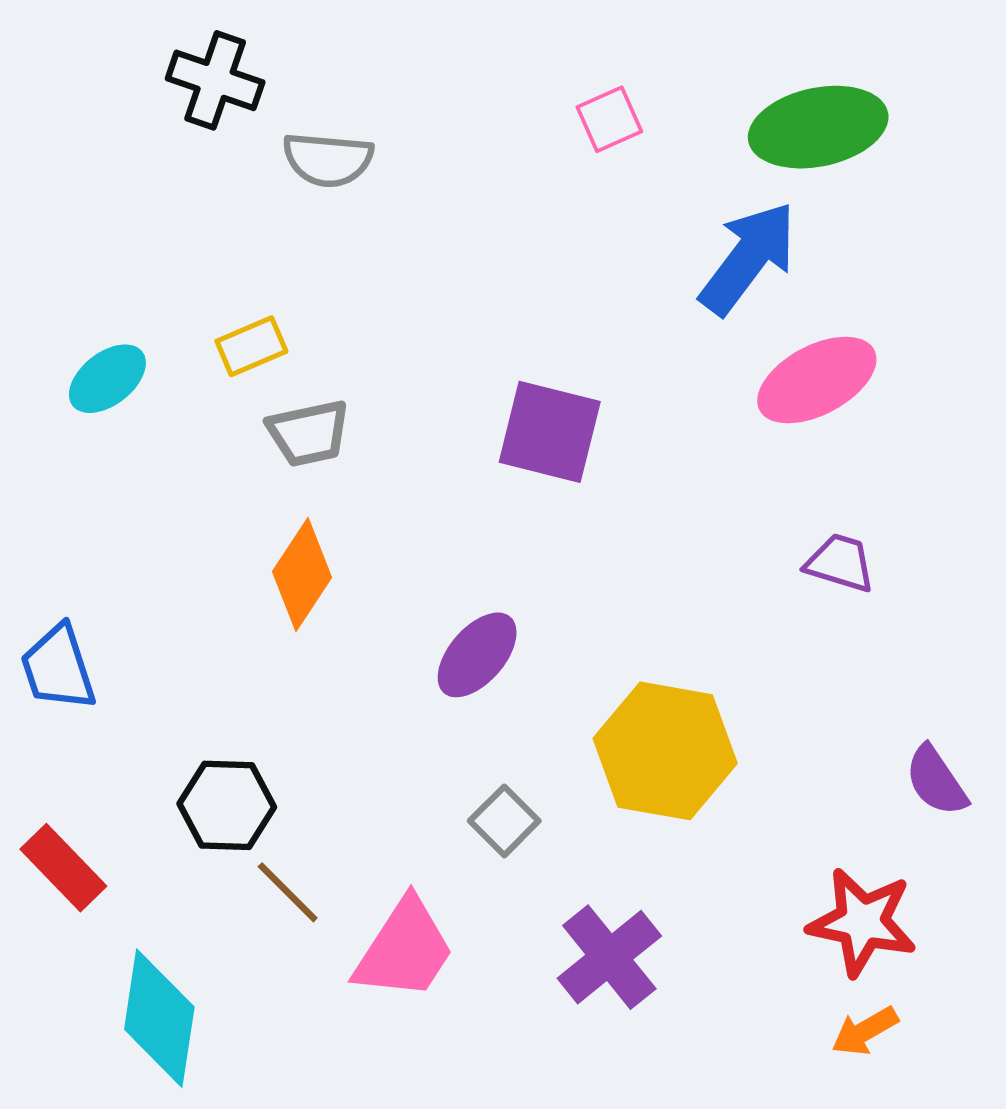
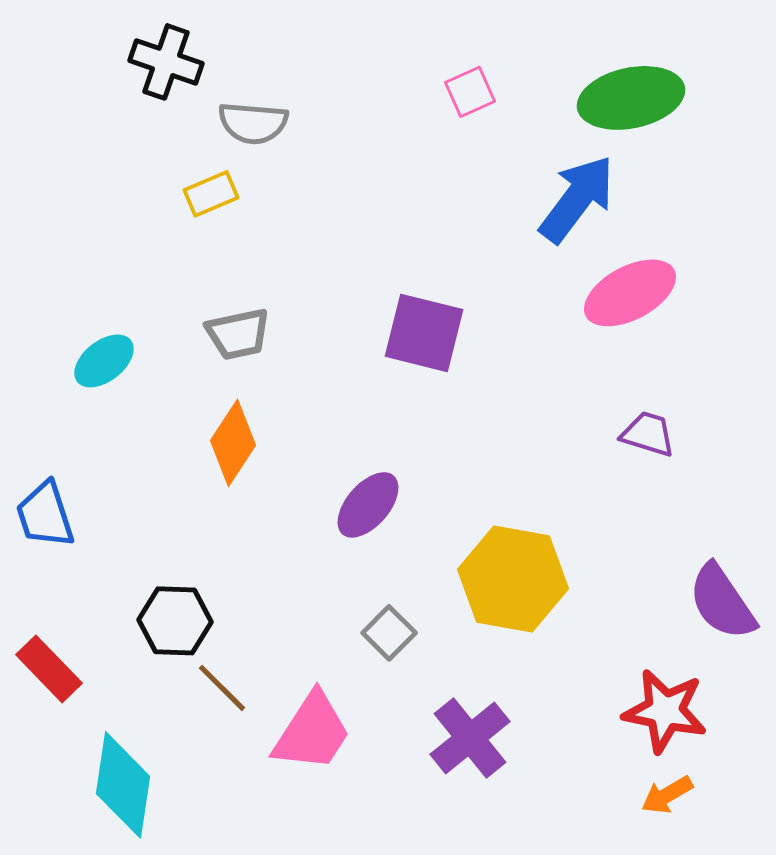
yellow rectangle: (251, 346) -> (211, 194), moved
cyan ellipse: (107, 379) -> (104, 361), moved
purple semicircle: (936, 781) -> (722, 602), size x1.4

